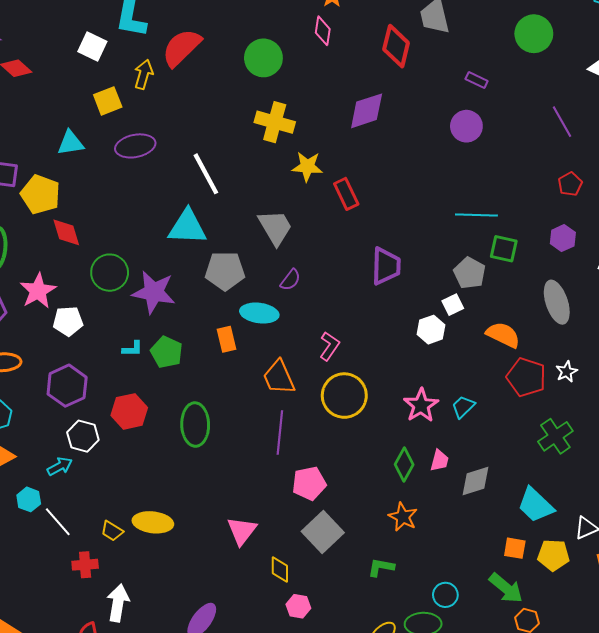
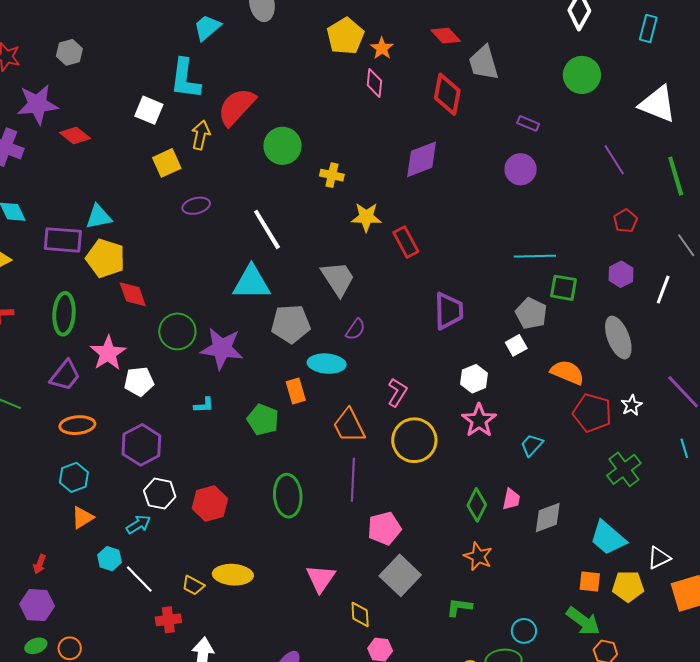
green circle: (263, 58) -> (282, 146), moved
yellow cross: (275, 122) -> (332, 175), size x0.6
cyan triangle: (70, 143) -> (99, 217), moved
purple ellipse: (135, 146) -> (196, 206), size x0.7
white hexagon: (431, 330) -> (474, 379), moved
green pentagon: (167, 352) -> (263, 420), moved
pink star: (421, 405) -> (479, 420), moved
red hexagon: (129, 411) -> (210, 503), moved
green ellipse: (195, 425) -> (288, 496), moved

